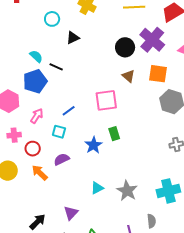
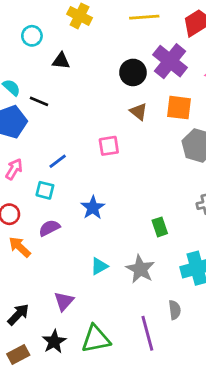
black triangle: (73, 38) -> (61, 61), turned 32
pink square: (106, 100) -> (109, 146), size x0.7
green rectangle: (114, 134) -> (160, 227), moved

